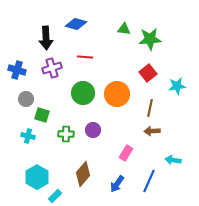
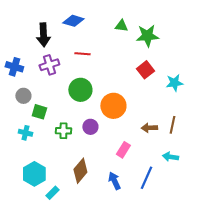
orange circle: (117, 94) -> (113, 106), moved
brown line: (150, 108) -> (172, 125), moved
blue arrow: (117, 184) -> (114, 181), turned 120

